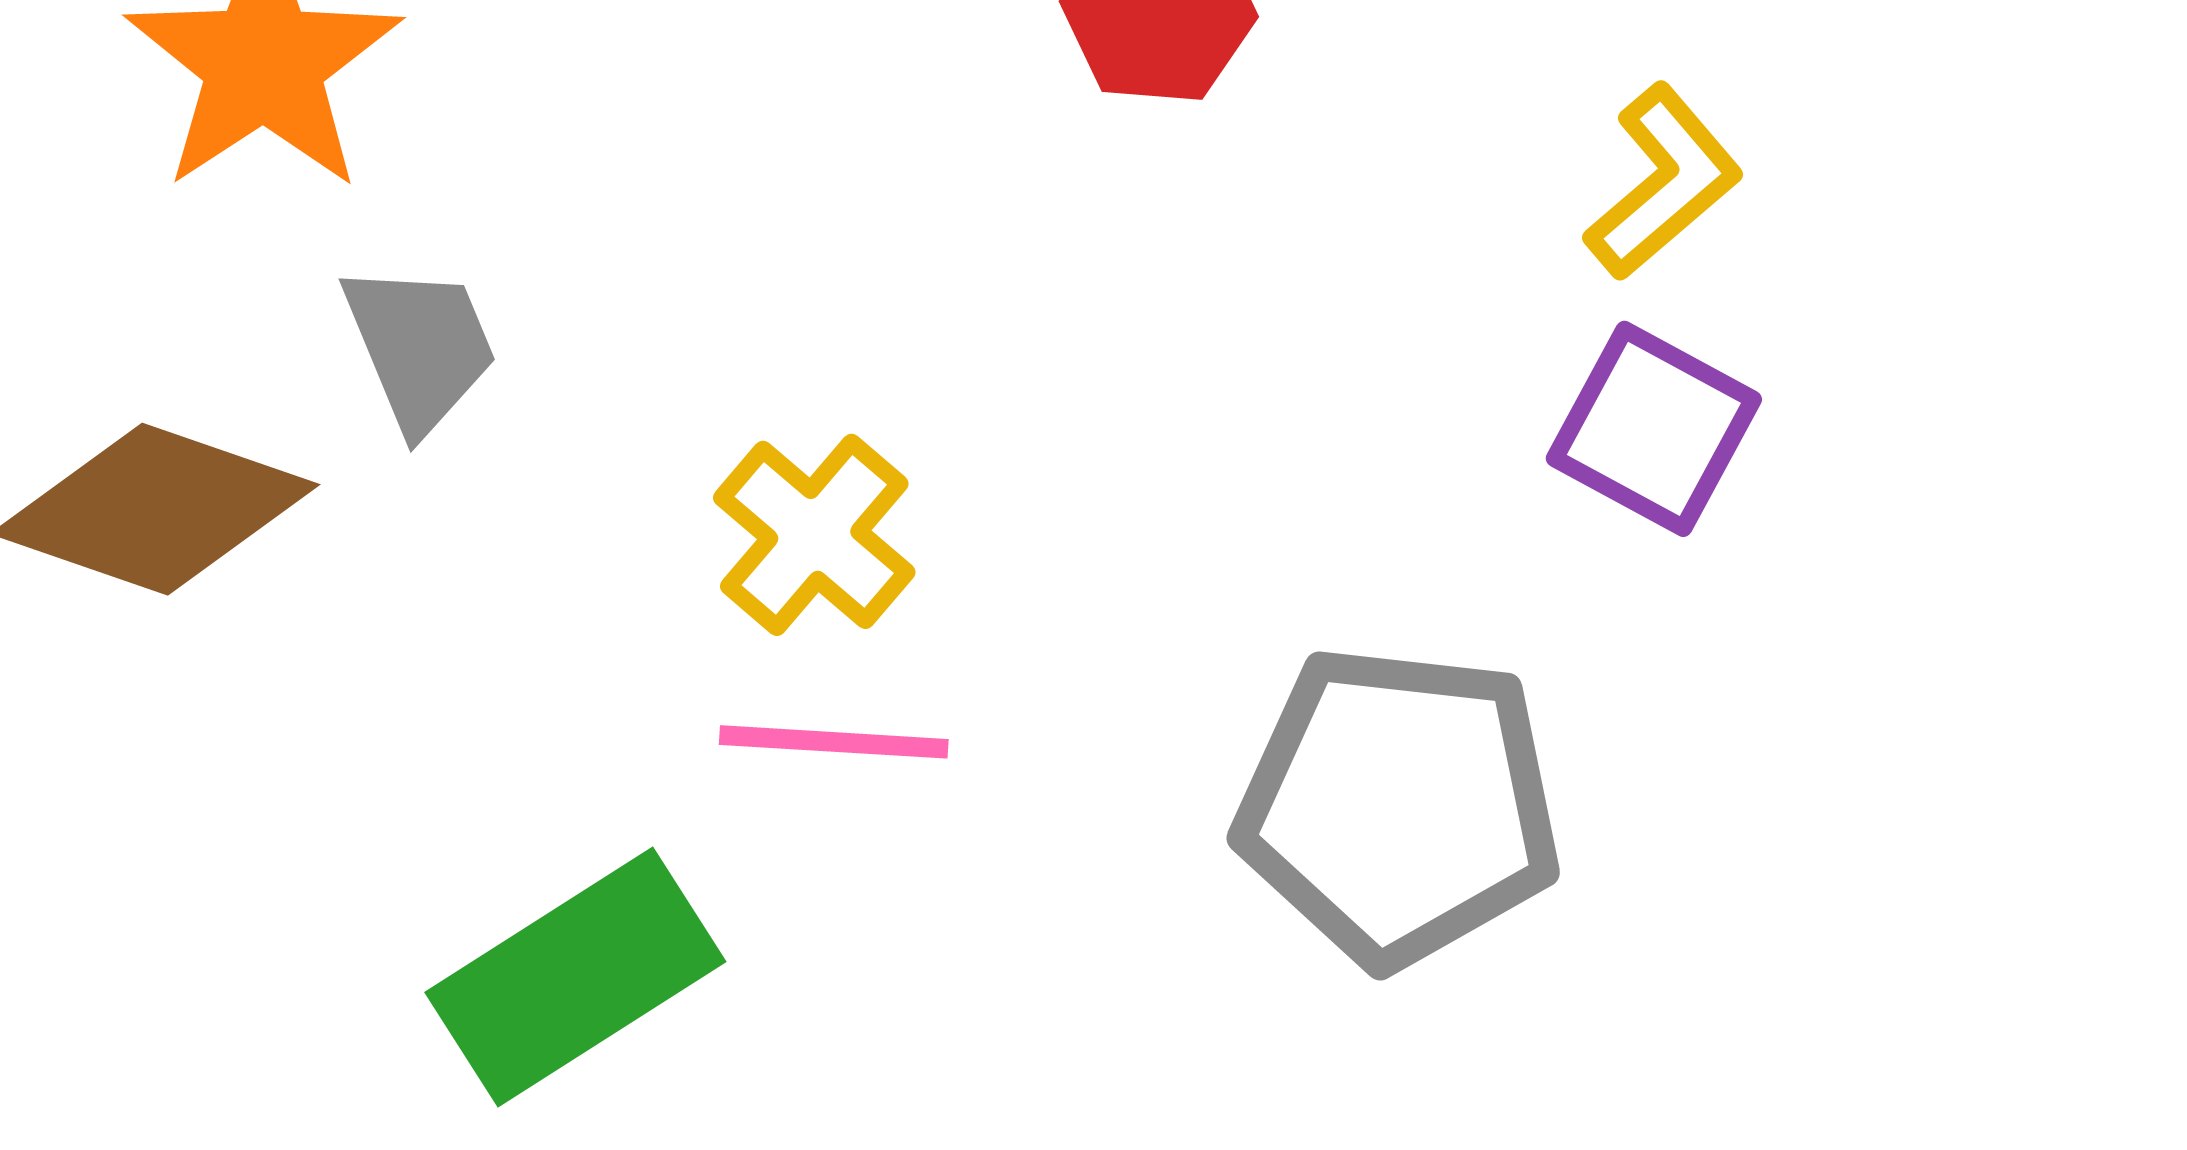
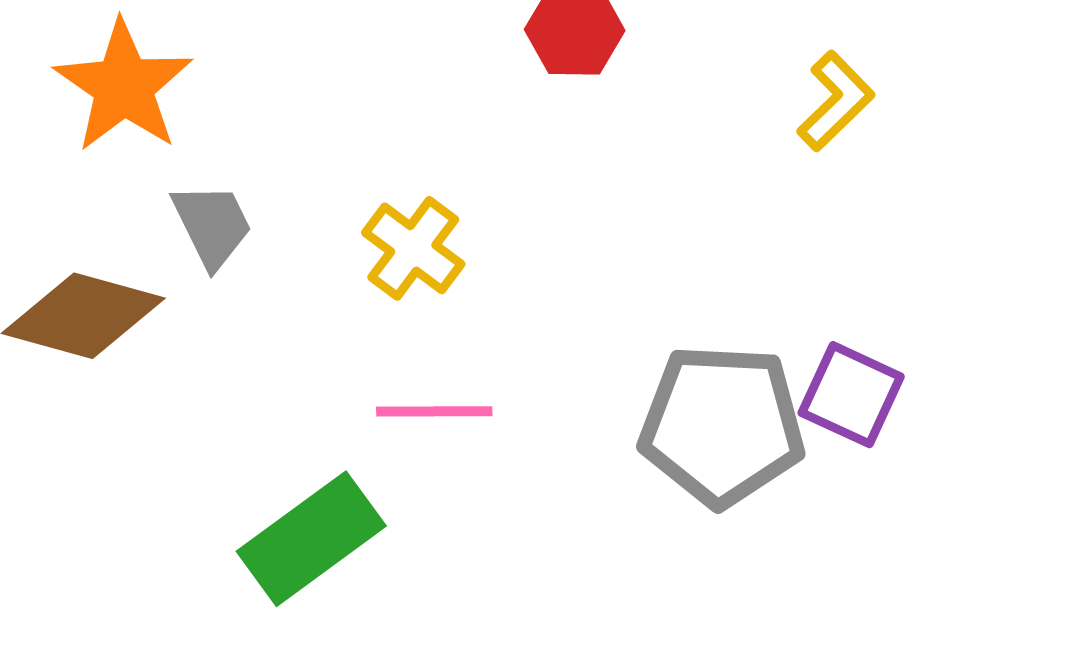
purple square: (1654, 429) -> (851, 395), moved
yellow cross: (814, 535) -> (413, 248), moved

